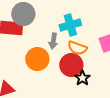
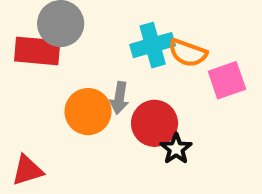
gray arrow: (53, 41) -> (119, 98), moved
orange semicircle: (77, 48) -> (188, 53), moved

